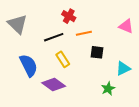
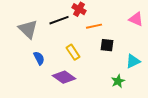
gray triangle: (17, 24) -> (28, 29), moved
black line: (54, 37) -> (59, 20), moved
blue semicircle: (29, 65) -> (39, 58), size x0.6

